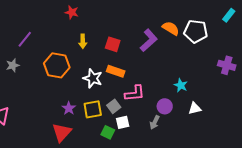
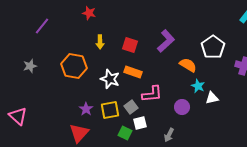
orange semicircle: (171, 28) -> (188, 65), moved
white pentagon: (196, 31) -> (213, 47), moved, turned 30
purple line: (25, 39) -> (42, 26), moved
white triangle: (195, 108) -> (212, 98), moved
gray arrow: (155, 122) -> (169, 135), moved

